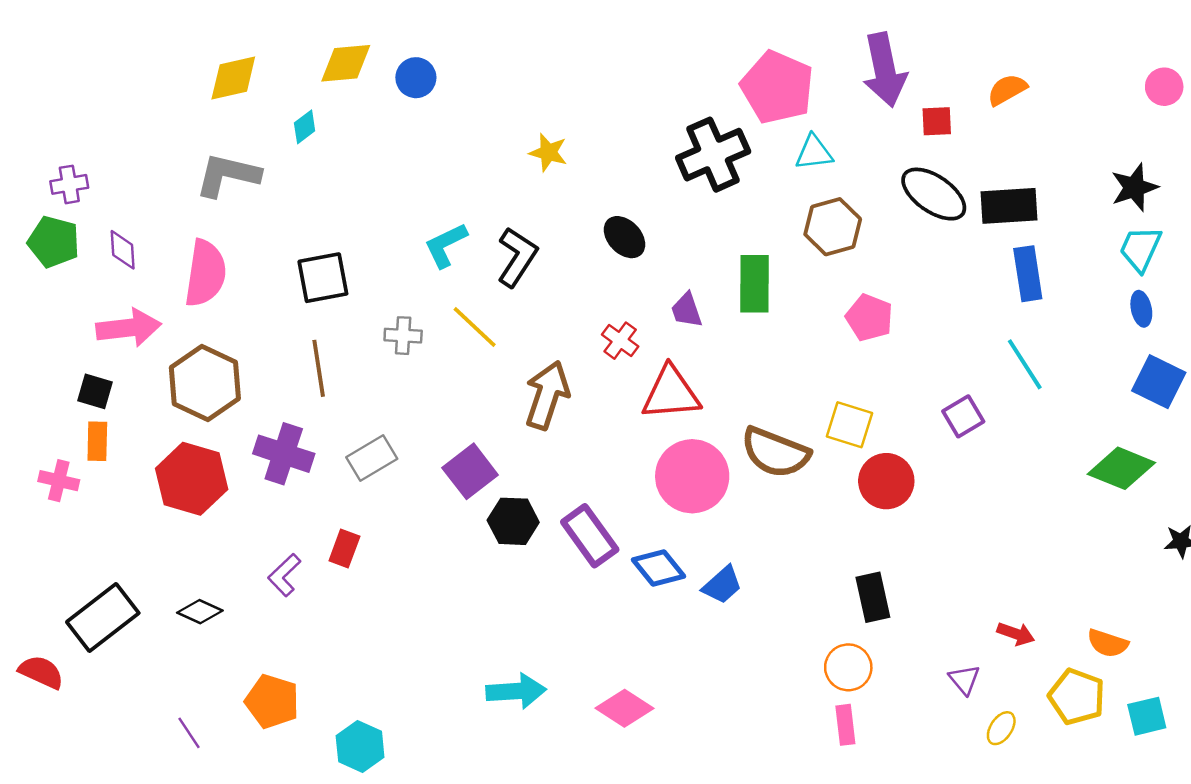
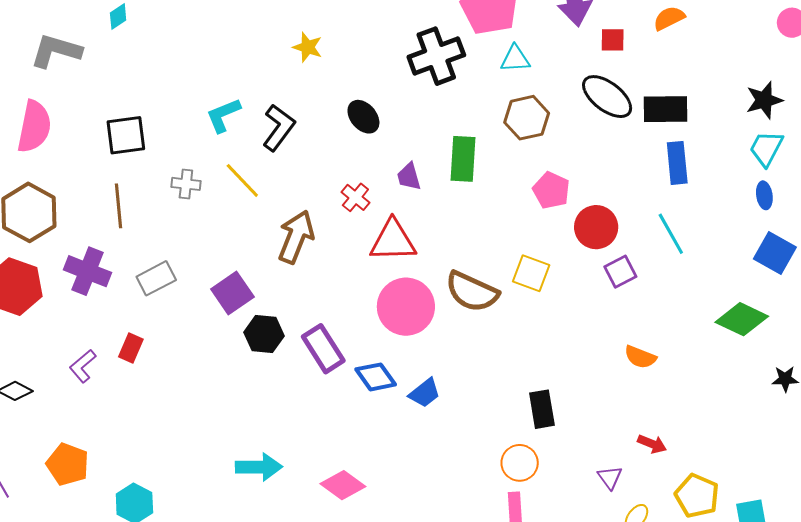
red circle: (886, 481) -> (596, 227), moved
orange semicircle: (1108, 643) -> (640, 357), moved

